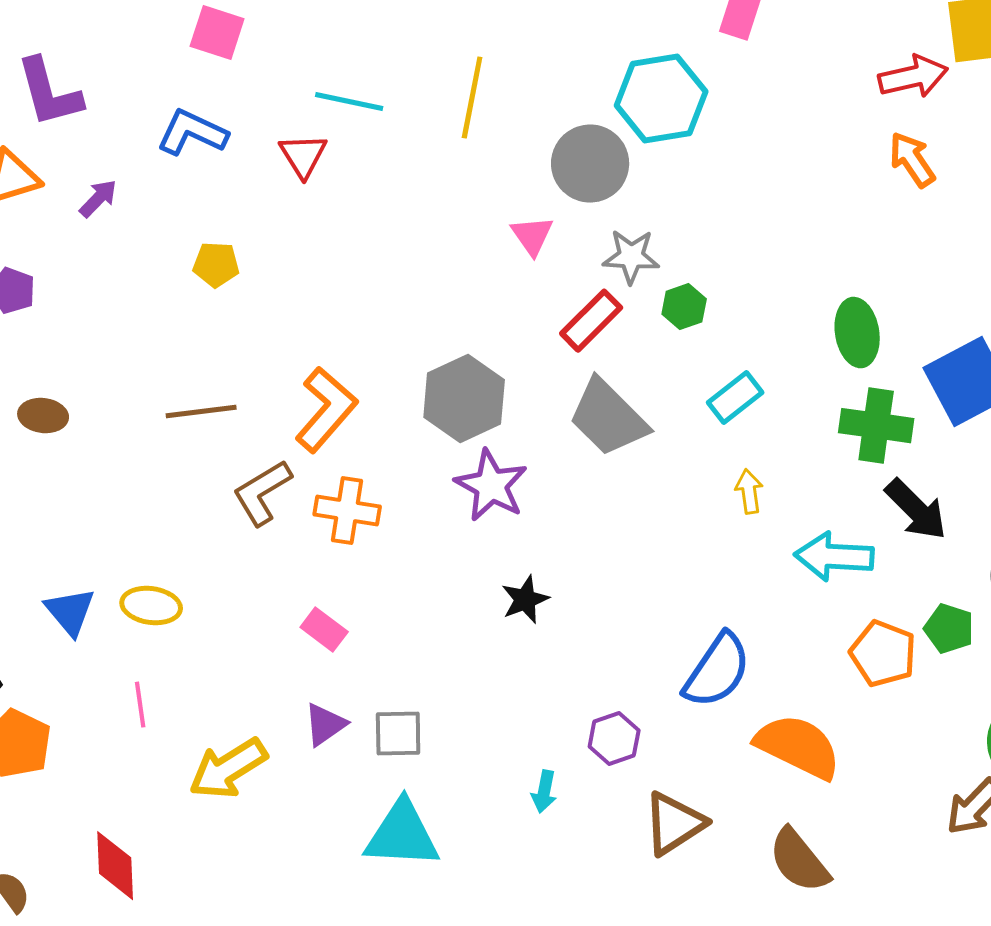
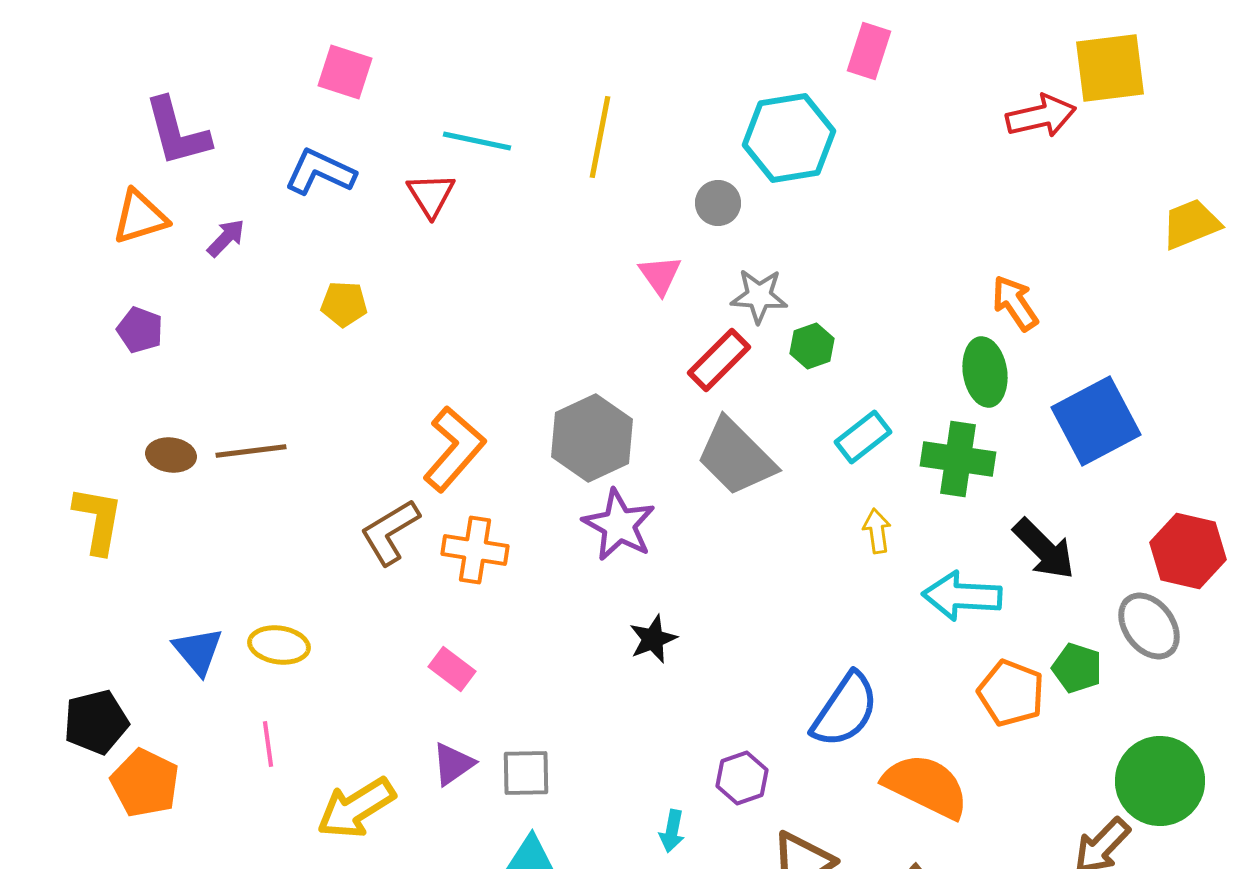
orange arrow: (912, 160) -> (1015, 303), moved
gray circle: (590, 164) -> (718, 203), size x0.6
brown line: (201, 412) -> (251, 451), moved
green cross: (876, 426) -> (958, 459), moved

